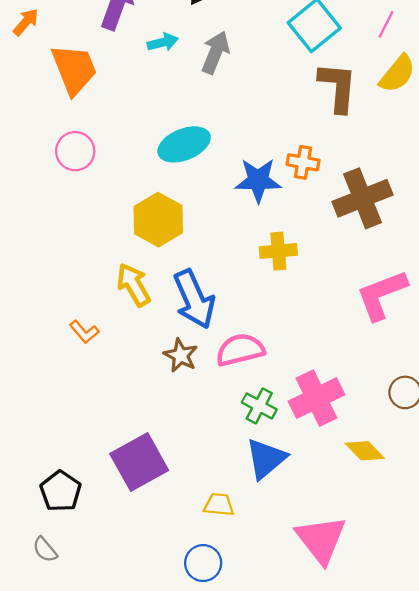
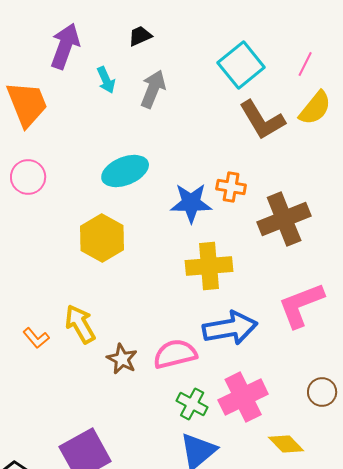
cyan arrow: (163, 42) -> (106, 80), turned 80
brown L-shape: (338, 87) -> (262, 120), turned 144
yellow cross: (278, 251) -> (209, 266), size x1.4
yellow arrow: (134, 285) -> (80, 324), moved
blue arrow: (194, 299) -> (230, 328), moved, turned -76

